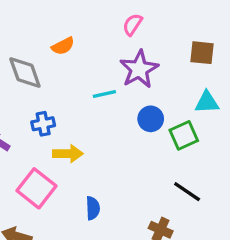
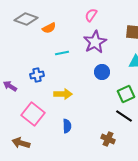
gray diamond: (25, 73) -> (26, 19), moved, turned -50
cyan line: (104, 94) -> (62, 53), moved
green square: (184, 135) -> (126, 94), moved
yellow arrow: (68, 154) -> (63, 94), moved

